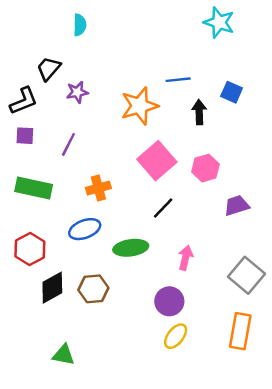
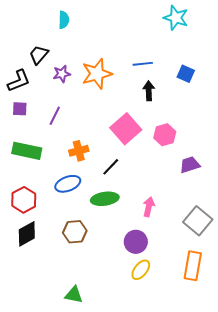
orange star: (139, 106) -> (97, 74), moved
black arrow: (199, 112) -> (149, 91), moved
black line: (163, 208) -> (111, 167), moved
black diamond: (52, 288) -> (27, 234), moved
green triangle: (63, 355) -> (74, 295), moved

